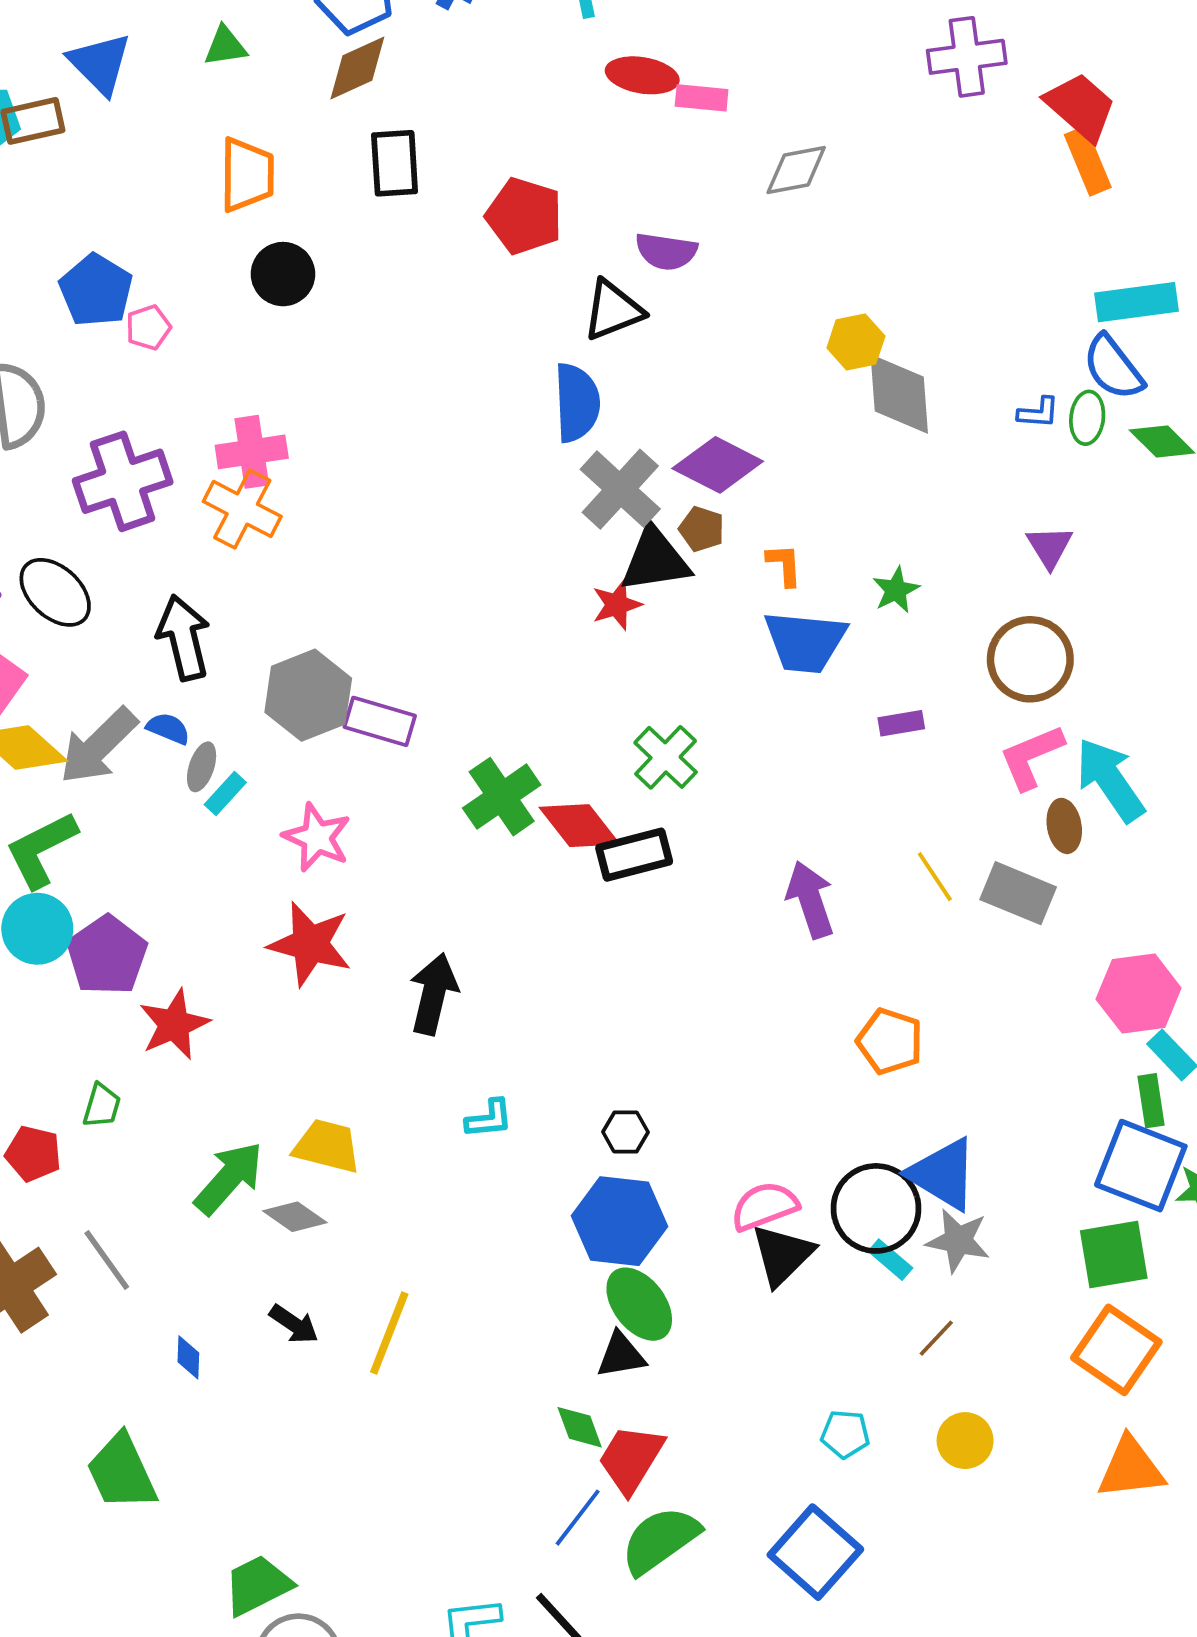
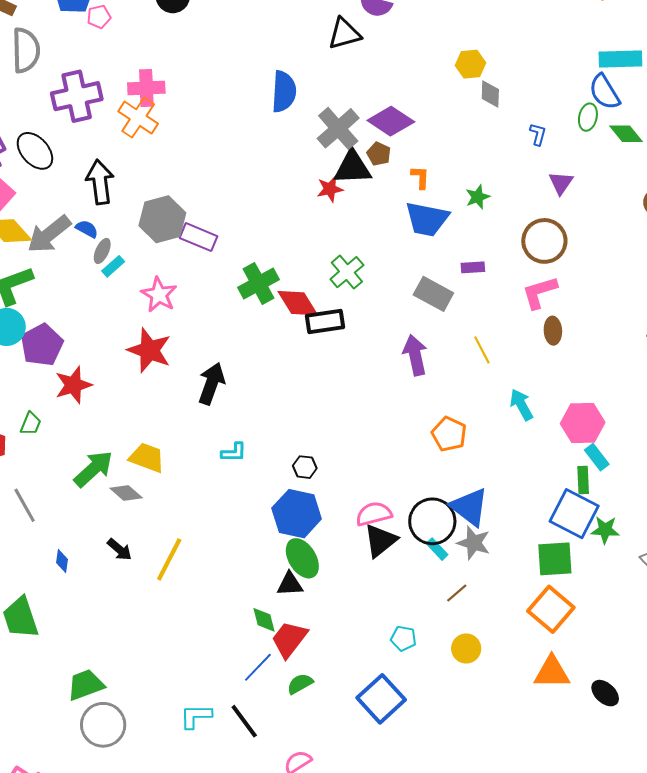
gray diamond: (899, 394) -> (490, 94), size x0.6
blue semicircle: (577, 403) -> (284, 92), moved
blue L-shape: (1038, 413) -> (538, 134), moved, turned -85
cyan arrow: (1110, 780) -> (521, 405), moved, size x0.7
gray rectangle: (1018, 893) -> (433, 294), moved
green semicircle: (660, 1540) -> (300, 684), size x0.6

